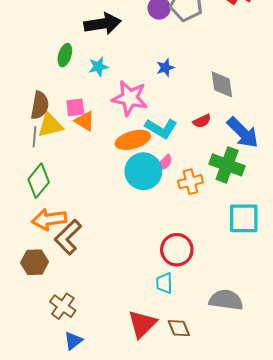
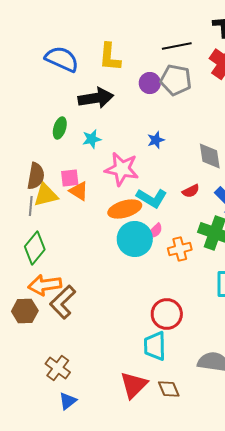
brown hexagon: (35, 262) -> (25, 311), moved
cyan trapezoid: (164, 283) -> (155, 346), size x1.4

